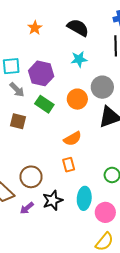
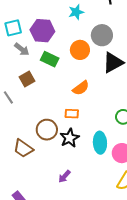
brown square: (18, 121) -> (27, 79), turned -35
orange rectangle: (69, 165) -> (72, 114), moved, turned -64
black star: (53, 200) -> (70, 138), moved
purple arrow: (27, 208) -> (64, 176), moved

